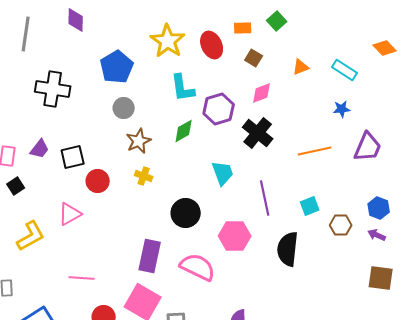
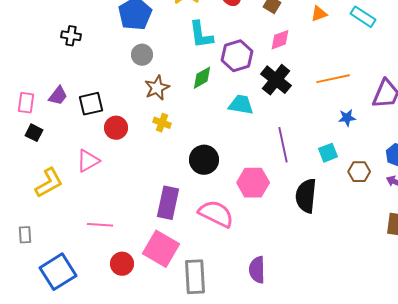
black cross: (53, 89) -> (71, 36), size x0.6
blue star: (342, 109) -> (347, 118), moved
orange line: (315, 151) -> (333, 79), moved
cyan trapezoid: (223, 173) -> (241, 105), moved, turned -60
black square: (16, 186) -> (34, 133), turned -30

